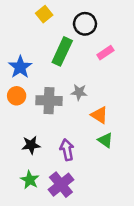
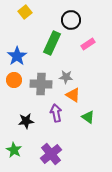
yellow square: (44, 14) -> (25, 12), moved
orange triangle: (99, 115) -> (73, 95), moved
purple arrow: (67, 150) -> (56, 113), moved
green star: (30, 180) -> (14, 150), moved

